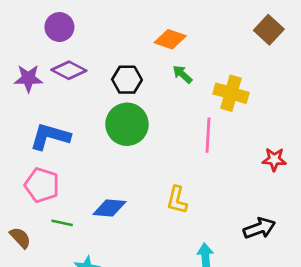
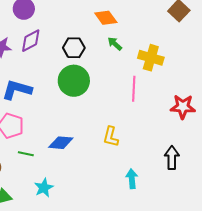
orange diamond: (170, 39) -> (106, 18), turned 35
purple diamond: (69, 70) -> (31, 41), turned -55
red star: (274, 159) -> (183, 107), size x1.4
black arrow: (259, 228) -> (172, 158), turned -70

